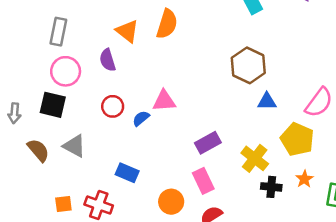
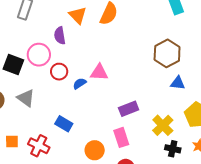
pink circle: (66, 71) -> (39, 55), moved

